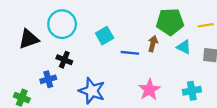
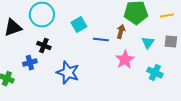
cyan triangle: (184, 47) -> (148, 43), moved, turned 40
pink star: (149, 90) -> (125, 60), moved
cyan cross: (192, 91) -> (155, 73), turned 35

